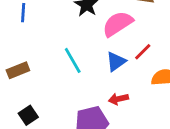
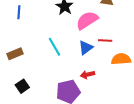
red line: (143, 52) -> (105, 41), turned 48

